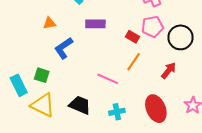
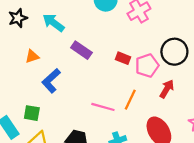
purple rectangle: (95, 24) -> (81, 50), turned 42
pink pentagon: (152, 27) -> (147, 66), moved
orange line: (134, 62) -> (130, 100), moved

